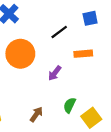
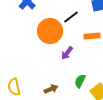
orange circle: (20, 54) -> (50, 31), moved
brown arrow: (36, 114) -> (51, 89), turned 32

